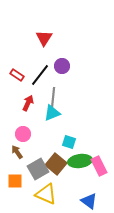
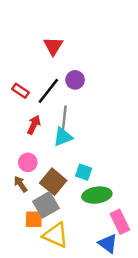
brown square: (56, 164) -> (53, 182), moved
pink rectangle: (99, 166) -> (120, 222), moved
orange square: (15, 181) -> (34, 219), moved

